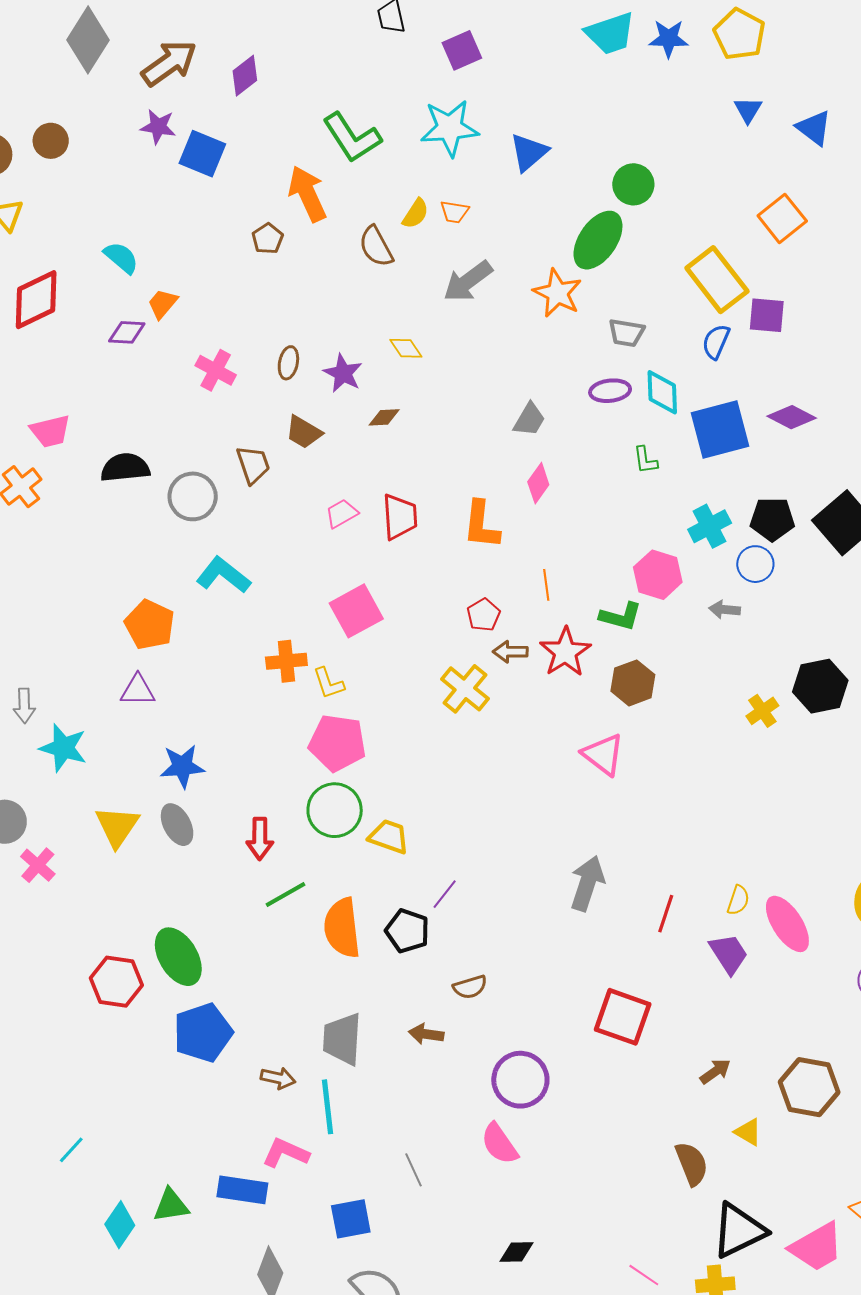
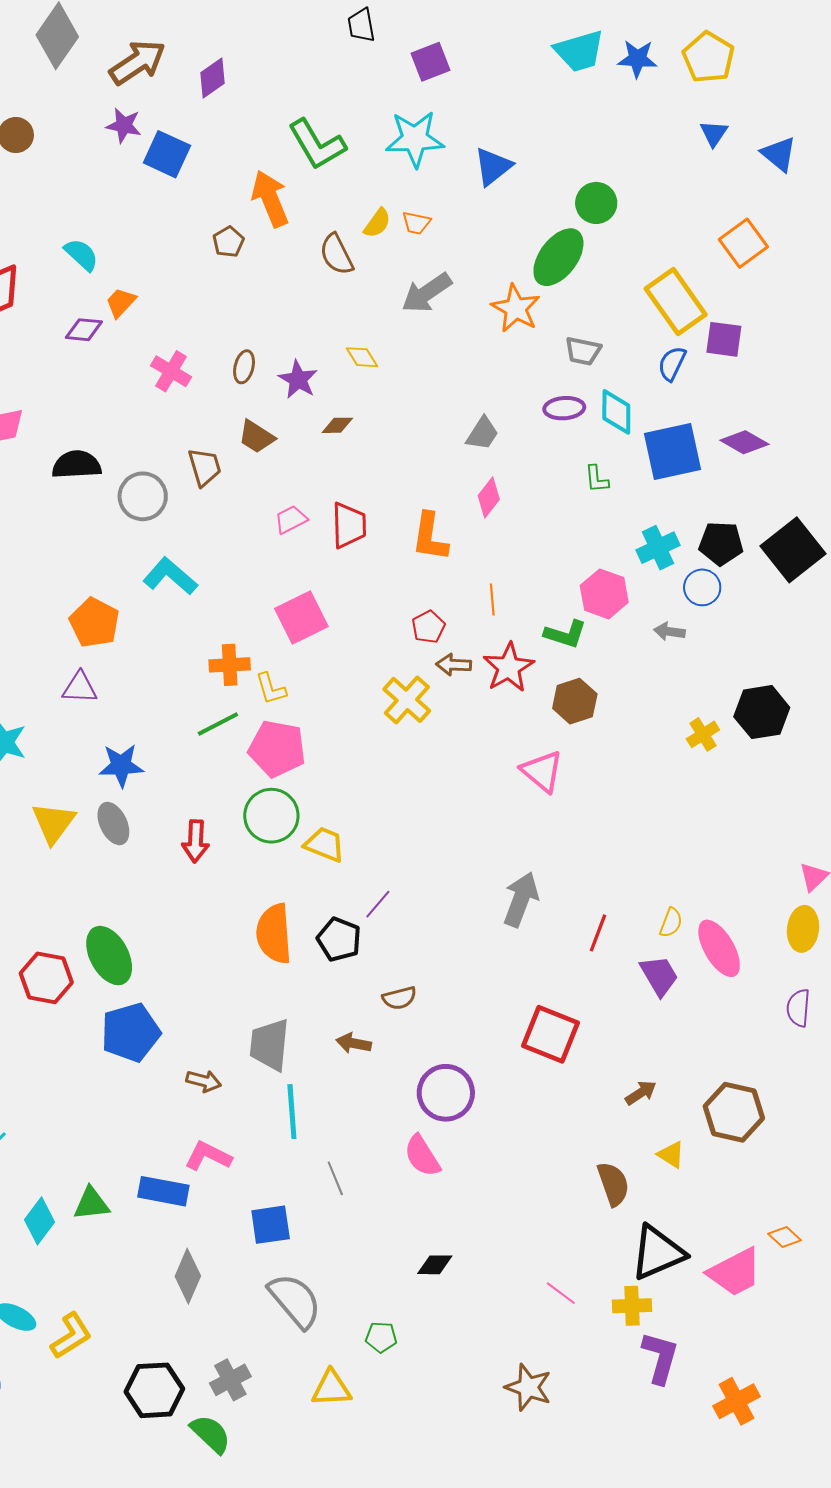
green line: (285, 895) -> (218, 724), moved
cyan line: (328, 1107) -> (292, 1112), moved

